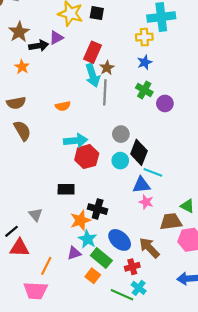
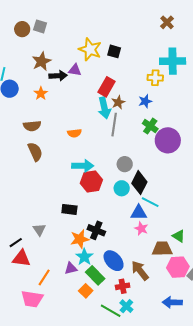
purple triangle: (56, 38) -> (75, 70), turned 32
blue star: (145, 62) -> (145, 101), moved
purple circle: (165, 103) -> (168, 140), size x1.6

